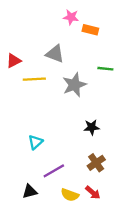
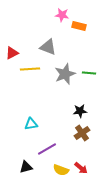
green line: (105, 69) -> (89, 73), moved
cyan triangle: (35, 142) -> (31, 124), turned 32
brown cross: (96, 163) -> (82, 133), moved

